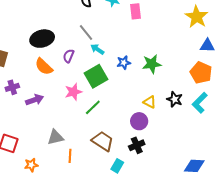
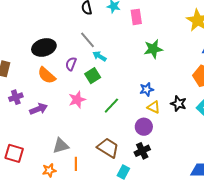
blue star: (124, 63) -> (147, 89), moved
green star: (152, 64) -> (153, 49), moved
green square: (96, 76) -> (93, 76), moved, size x0.7
green line: (93, 107) -> (111, 106), moved
orange star: (31, 165) -> (49, 170), moved

